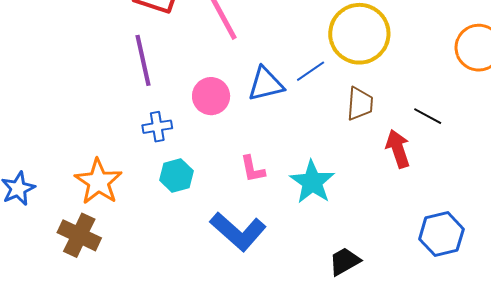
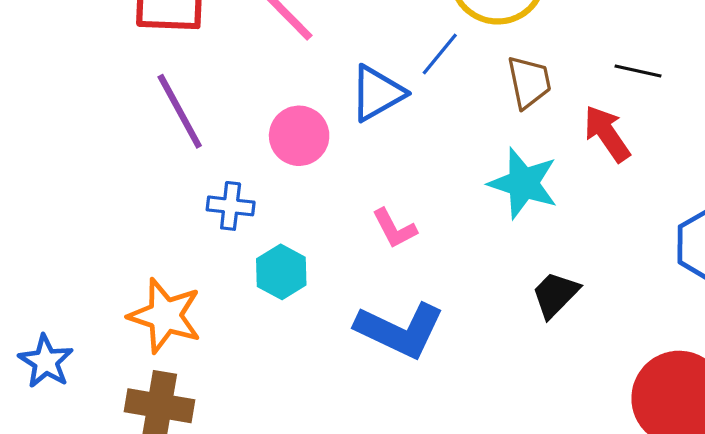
blue cross: (157, 127) -> (231, 206), turned 32
cyan star: (312, 182) -> (523, 183), moved
black trapezoid: (345, 261) -> (555, 294), moved

